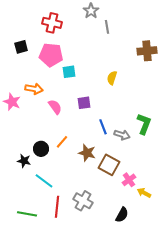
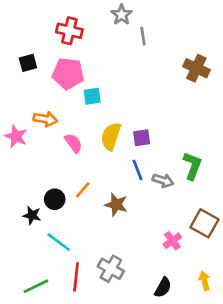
brown cross: (147, 51) -> (196, 68), turned 30
yellow semicircle: (112, 78) -> (111, 136), moved, size x1.5
purple square: (84, 103) -> (142, 138), moved
brown square: (109, 165) -> (204, 223), moved
yellow arrow: (144, 193) -> (204, 281), moved, turned 48
green line: (27, 214) -> (36, 286), turned -36

